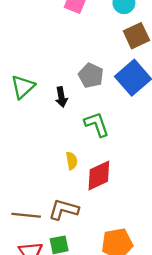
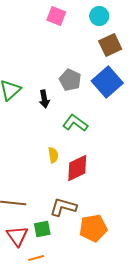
green L-shape: (97, 124) -> (75, 123), turned -35
brown L-shape: (64, 210) -> (63, 207), moved

